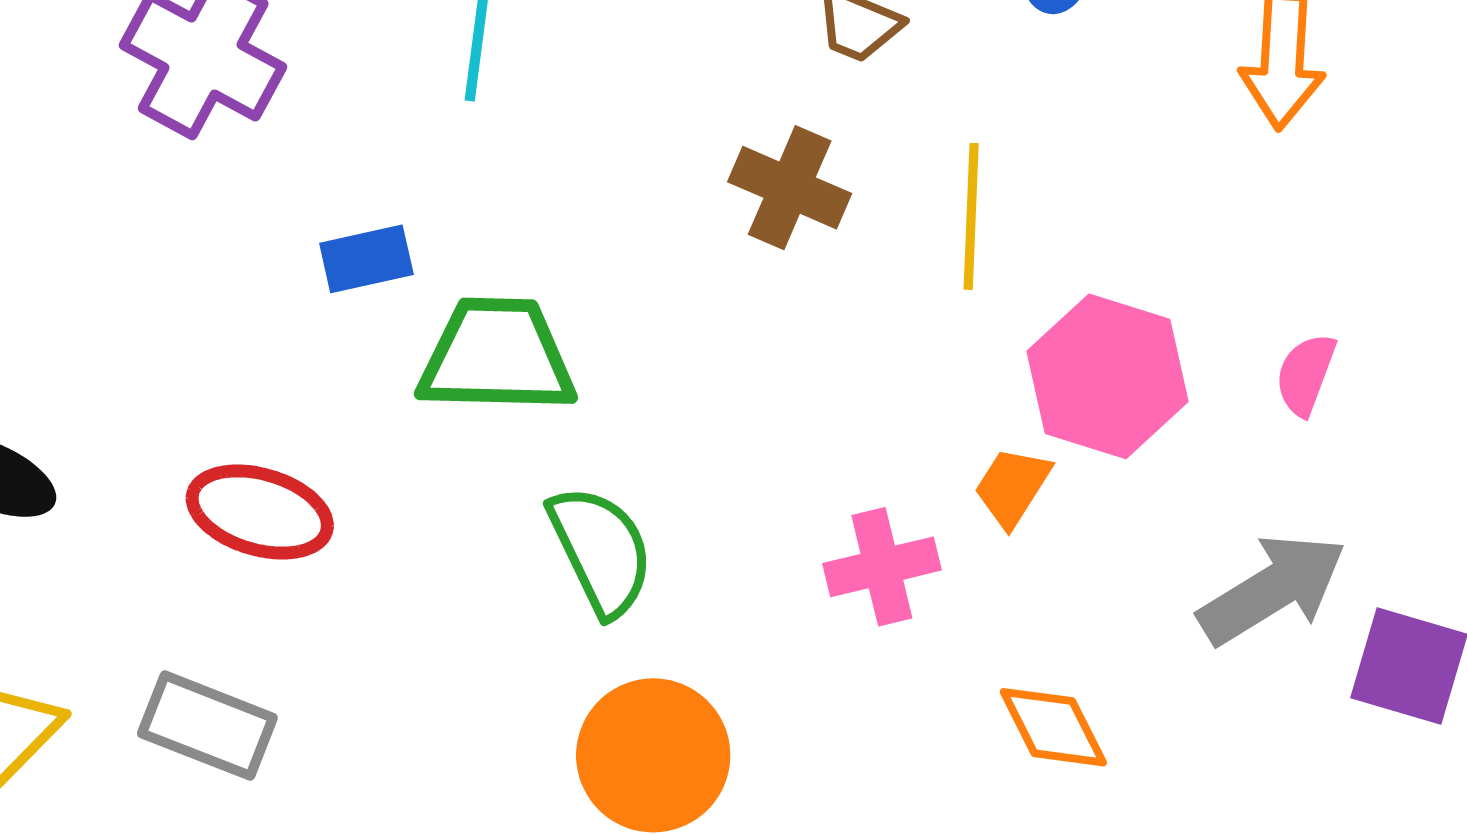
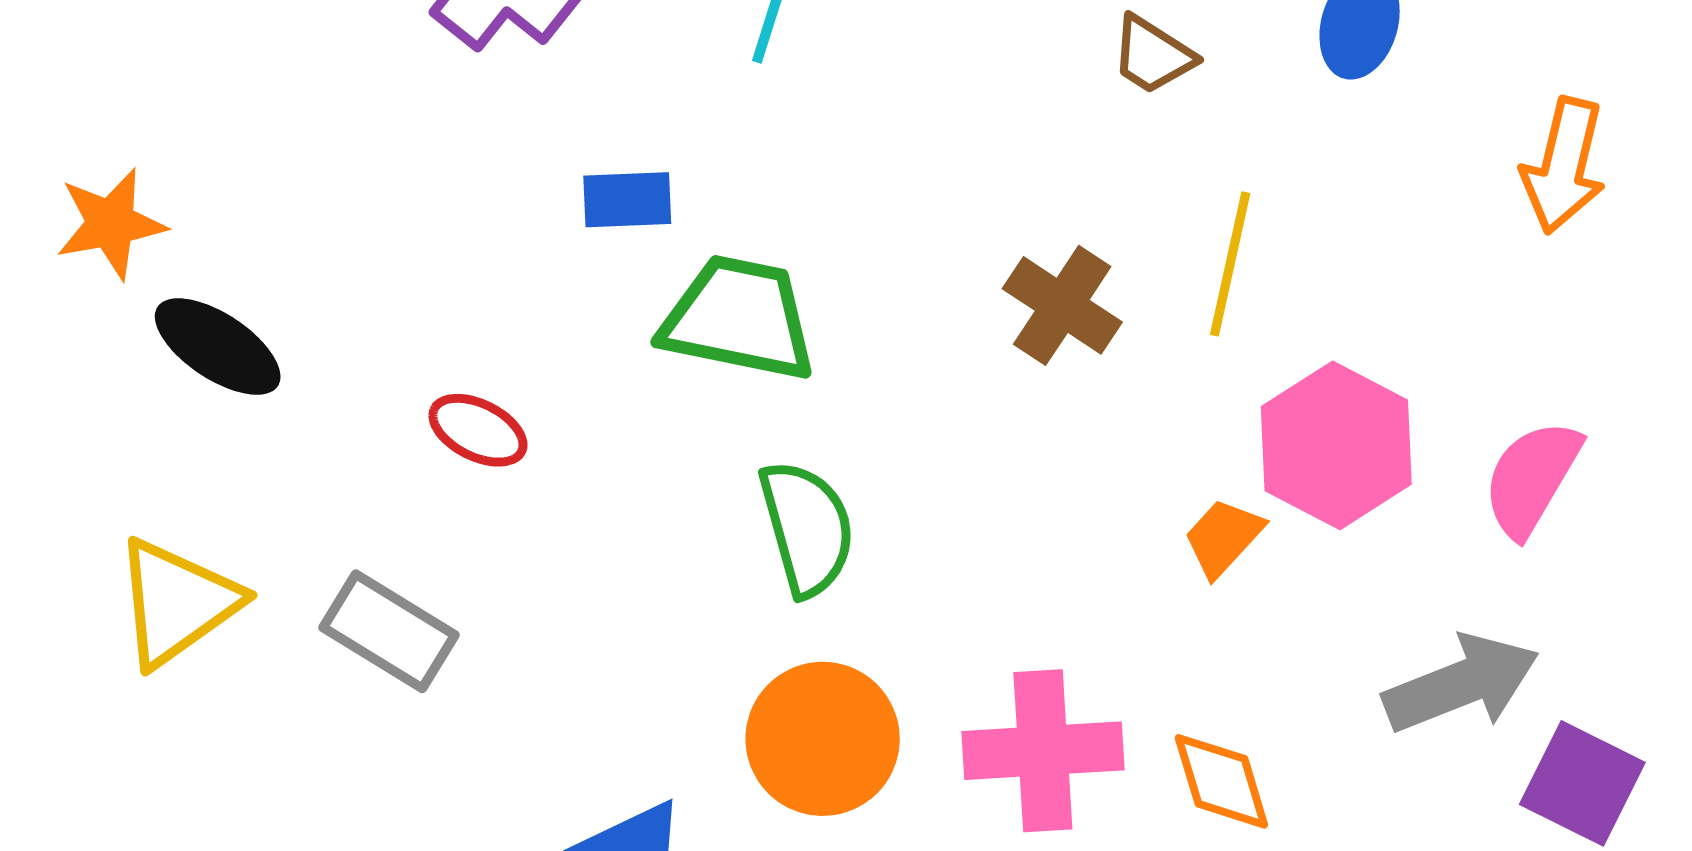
brown cross: (790, 188) -> (1062, 305), moved
pink semicircle: (1306, 374) -> (1532, 478), size x1.5
red ellipse: (260, 512) -> (478, 430), size x0.7
pink cross: (882, 567) -> (1043, 751), moved, size x1.4

